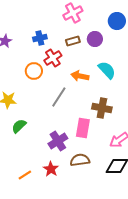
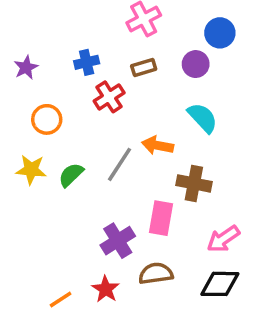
purple circle: (95, 39) -> (196, 64), moved
orange circle: (34, 71) -> (47, 119), moved
orange arrow: (80, 76) -> (158, 145), moved
green semicircle: (19, 126) -> (71, 175), moved

